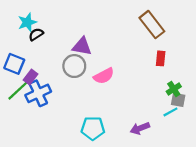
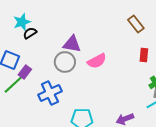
brown rectangle: (152, 25) -> (136, 24), size x0.7
pink semicircle: (104, 76) -> (97, 61), moved
blue cross: (38, 93) -> (50, 93), moved

